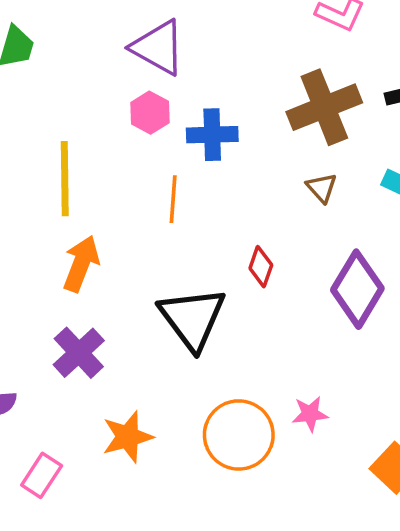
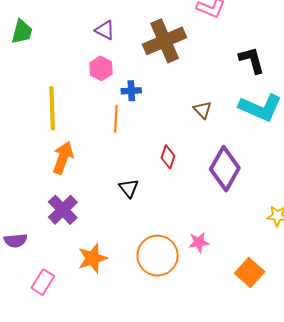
purple triangle: (158, 47) -> (105, 30), size x0.6
brown cross: (324, 107) -> (165, 41), moved
blue cross: (212, 135) -> (131, 91), moved, size x0.7
black triangle: (192, 318) -> (129, 188), size x0.5

